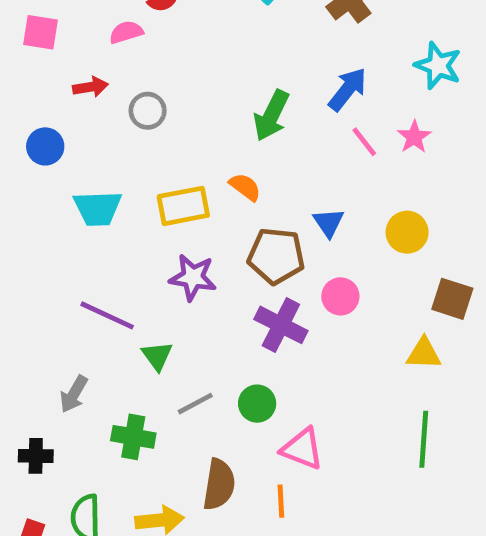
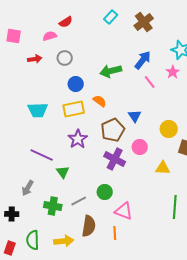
gray circle: (148, 111) -> (65, 58), moved
green arrow: (271, 116) -> (111, 71), turned 50
pink star: (414, 137) -> (173, 72), moved
blue circle: (45, 146) -> (76, 84), moved
yellow circle: (407, 232) -> (169, 129), moved
brown pentagon: (276, 256) -> (113, 130), turned -30
purple star: (193, 277) -> (78, 139), turned 30
yellow triangle: (424, 354) -> (163, 168), moved
gray line: (195, 404) -> (79, 201), moved

